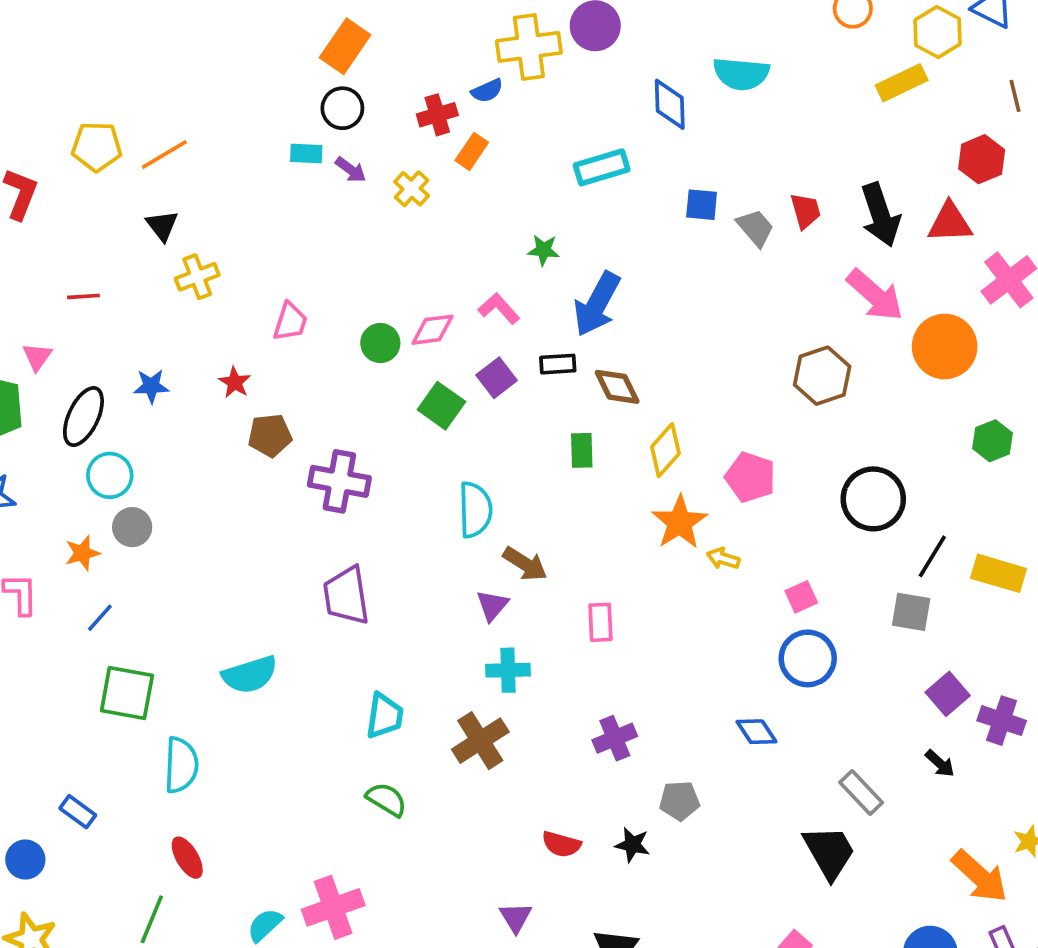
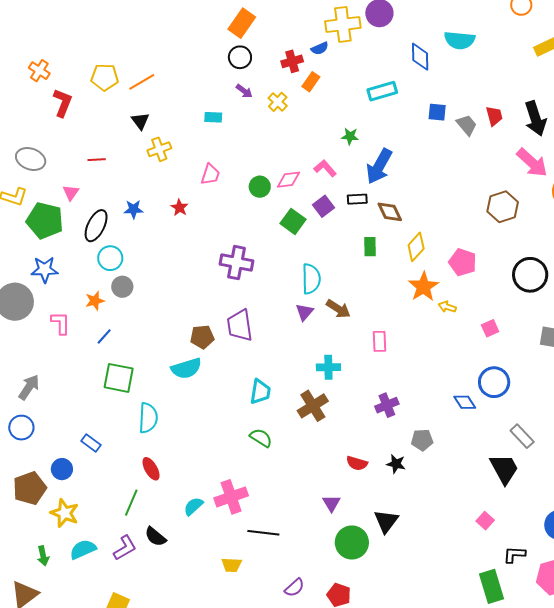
cyan rectangle: (306, 153) -> (213, 117), moved
brown pentagon: (270, 435) -> (202, 337), moved
purple triangle: (492, 605) -> (304, 312), moved
blue circle: (808, 658) -> (494, 382), moved

